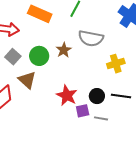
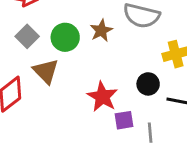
black circle: (97, 96) -> (148, 84), moved
gray line: (101, 118) -> (150, 133), turned 72

